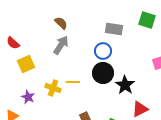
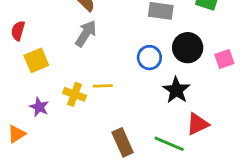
red semicircle: (13, 43) -> (18, 31), turned 64
blue circle: (103, 51) -> (149, 58), moved
black circle: (103, 73) -> (188, 48), moved

